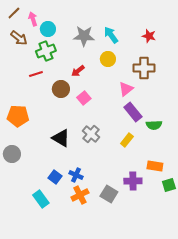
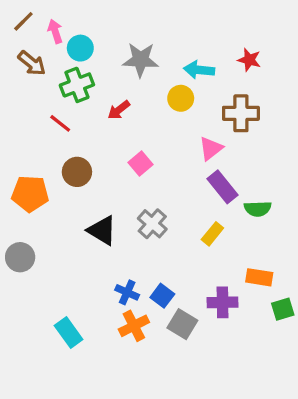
cyan arrow: (111, 35) -> (199, 70), moved, turned -48
red arrow: (78, 71) -> (119, 110), moved
red line: (36, 74) -> (60, 123), turned 56
brown circle: (61, 89) -> (77, 172), moved
blue square: (55, 177) -> (162, 296), moved

